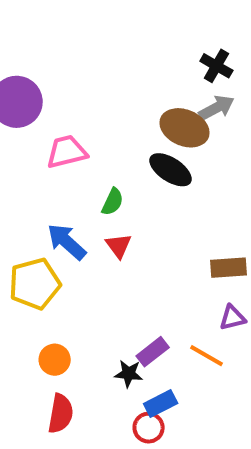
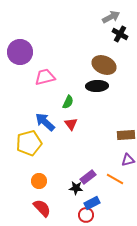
gray arrow: (216, 108) -> (111, 17), moved
black ellipse: (171, 170) -> (97, 86), turned -35
red semicircle: (61, 414) -> (42, 208), turned -54

